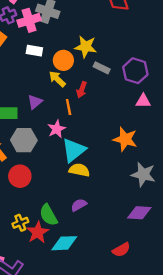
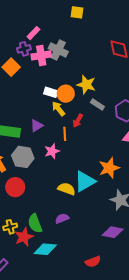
white rectangle: (34, 51) -> (51, 92), moved
orange star: (125, 139) -> (109, 168), turned 30
cyan triangle: (74, 150) -> (85, 181), moved

